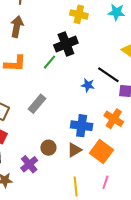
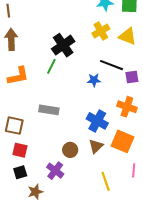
yellow cross: (79, 14) -> (101, 31), moved, turned -30
gray rectangle: (37, 104) -> (49, 110), turned 72
blue cross: (82, 126) -> (97, 121), turned 35

